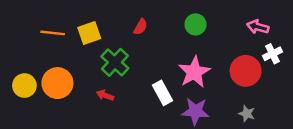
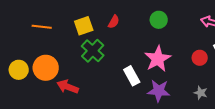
yellow square: (89, 33) -> (84, 26), moved
red circle: (246, 71) -> (200, 58), size x0.6
red arrow: (105, 95) -> (68, 87), moved, size x1.5

